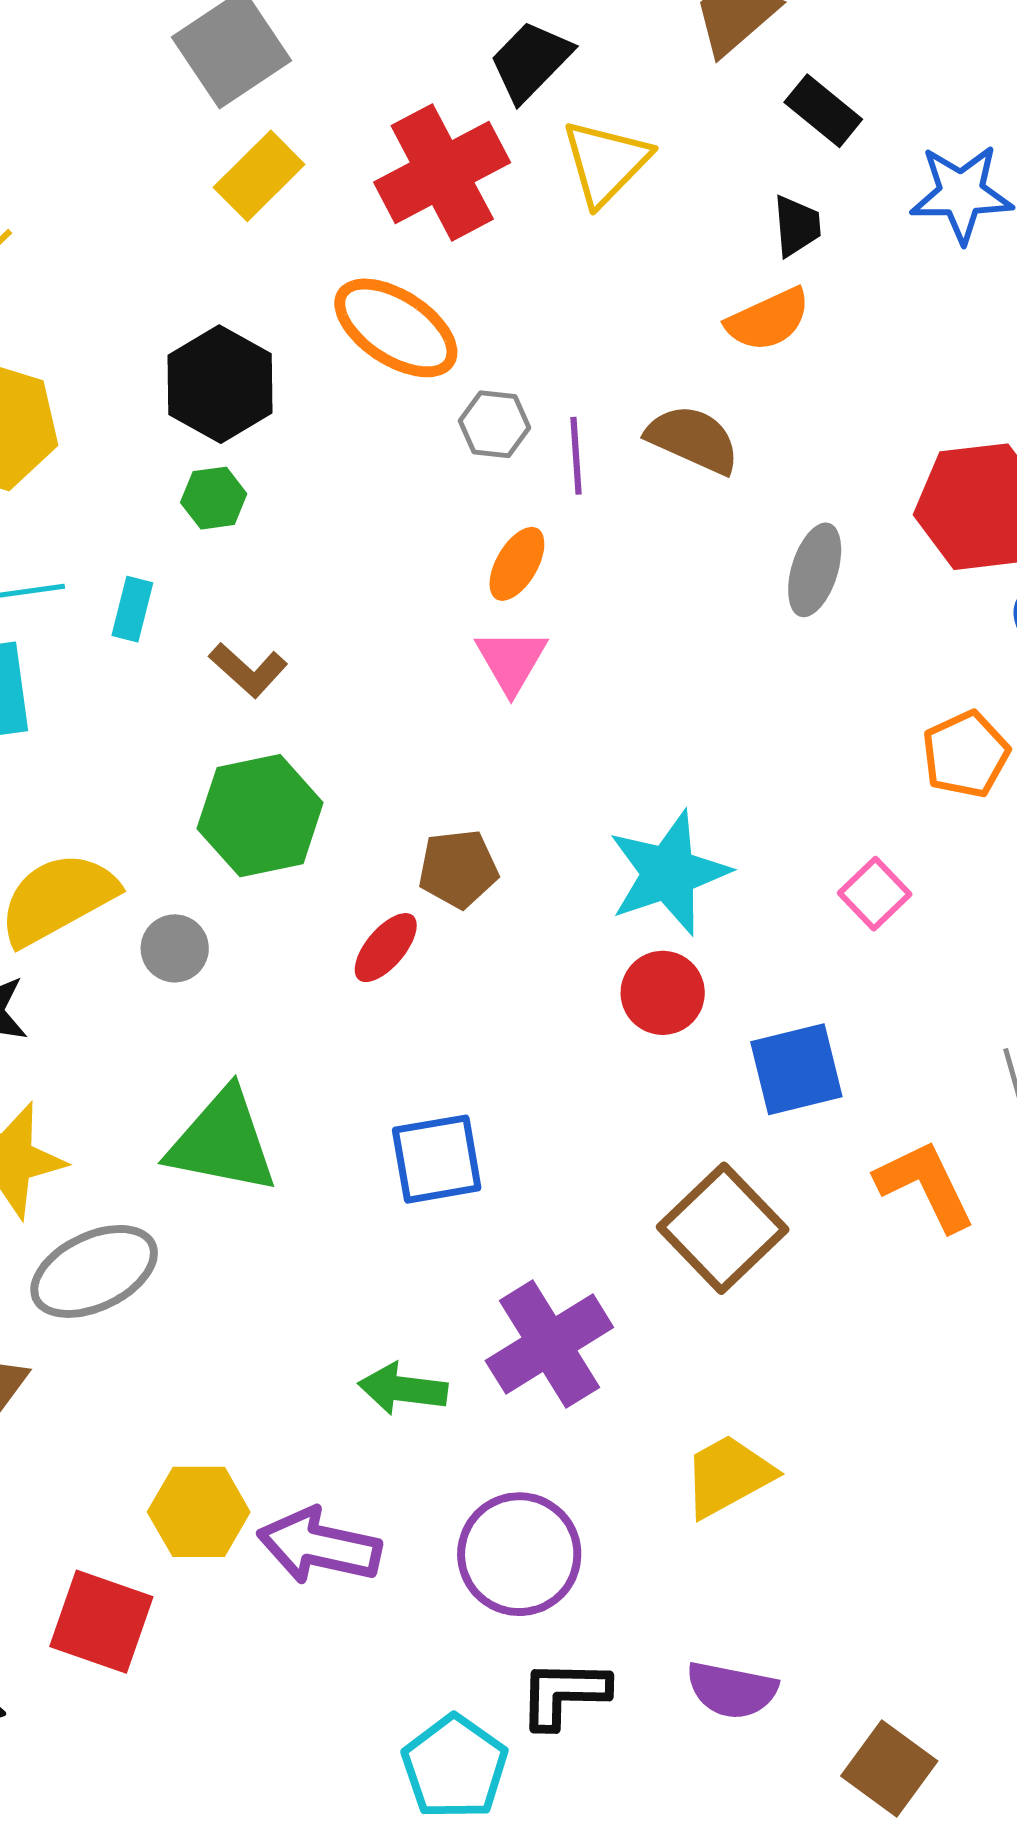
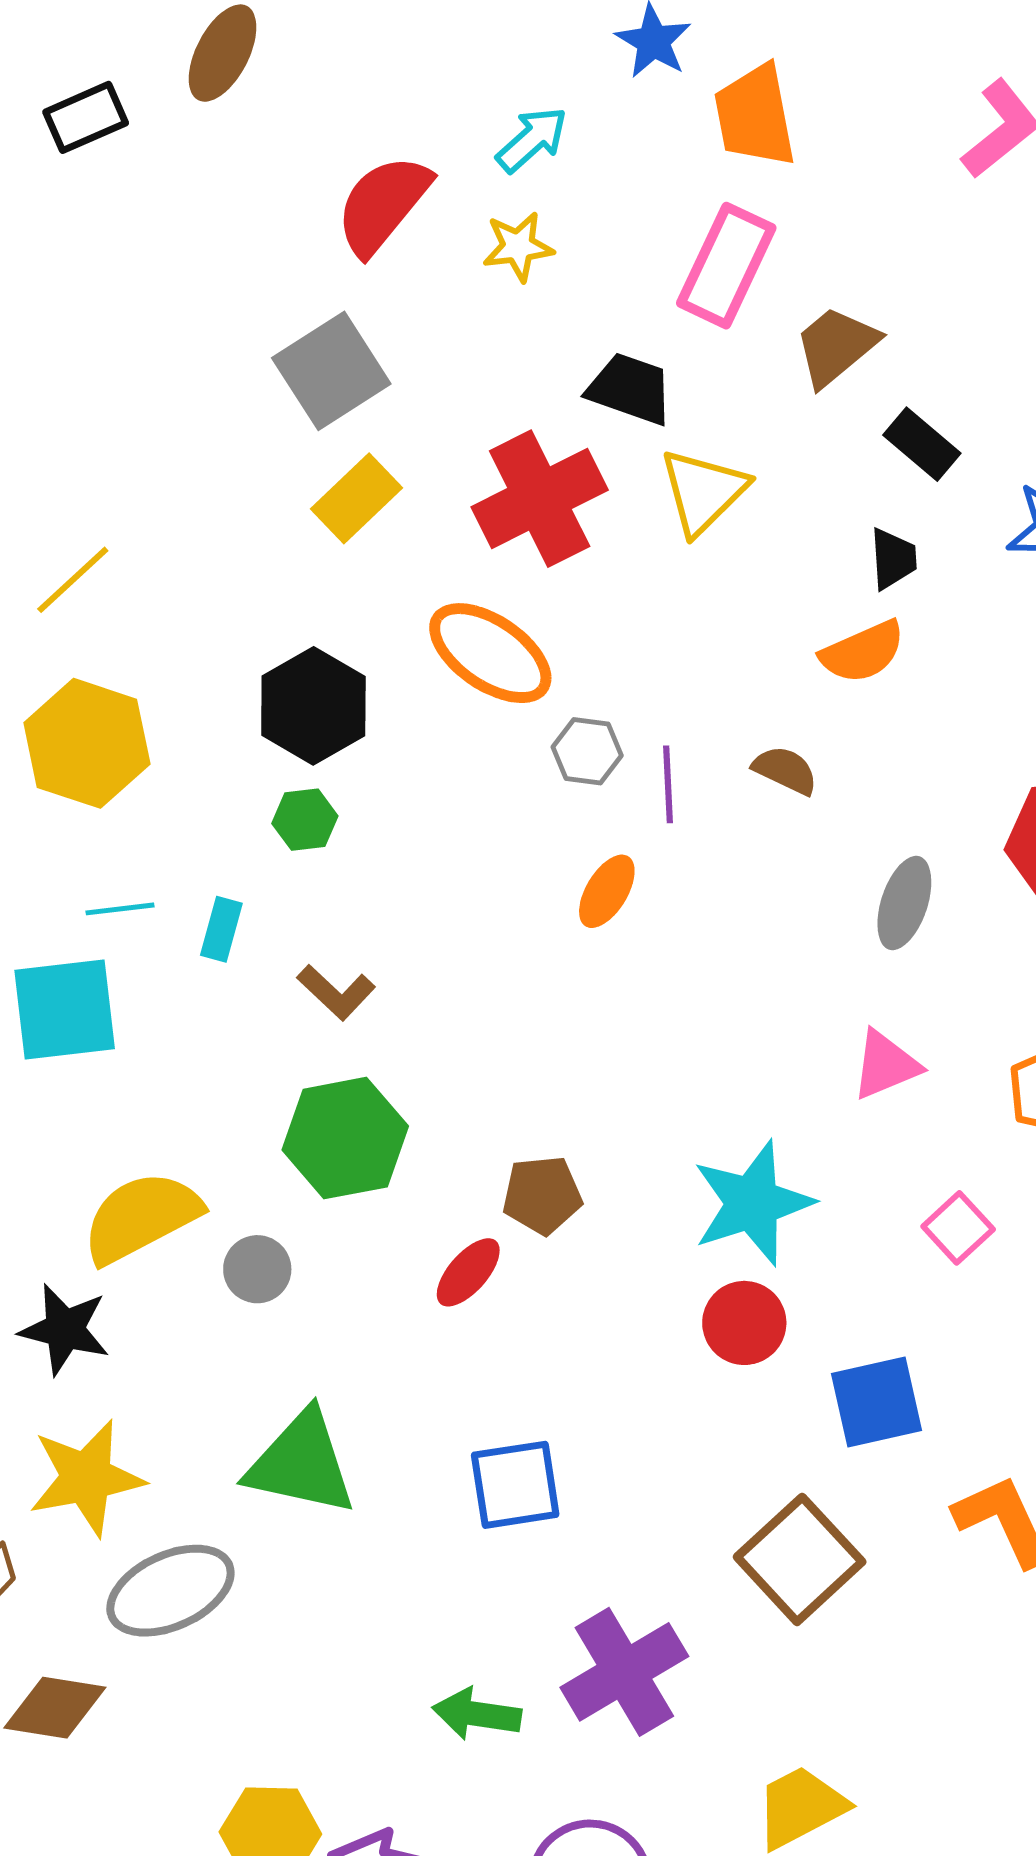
black trapezoid: (531, 61) -> (630, 389), turned 64
brown semicircle: (693, 439) -> (785, 770), size x0.7
pink triangle: (511, 661) -> (885, 1065), moved, turned 36

